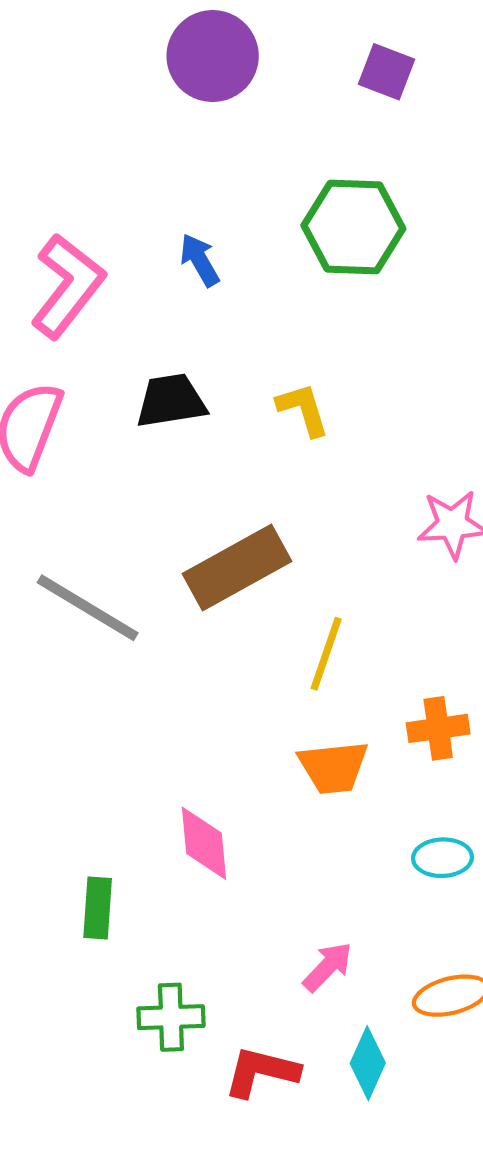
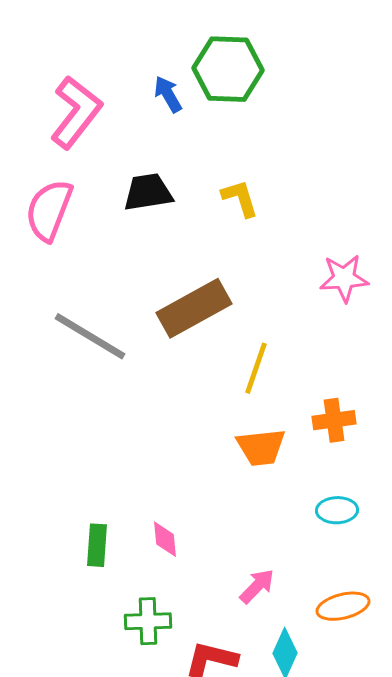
green hexagon: (353, 227) -> (228, 69), moved
pink diamond: (204, 843) -> (165, 539), moved, size x0.7

